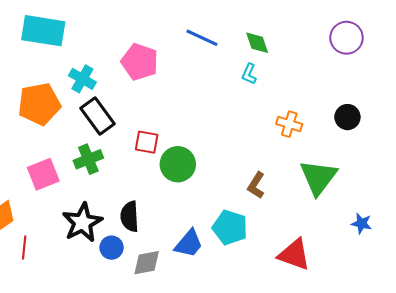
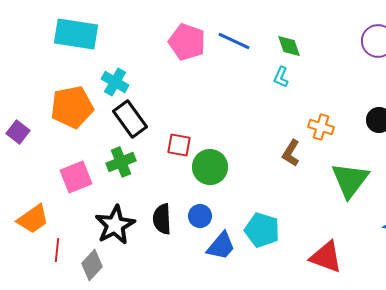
pink pentagon: (140, 62) -> (187, 42), moved
brown L-shape: (256, 185) -> (291, 153), moved
blue circle: (112, 248) -> (200, 216), moved
gray diamond: (147, 263) -> (92, 265), moved, turned -36

